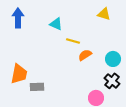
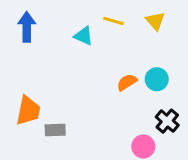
yellow triangle: (104, 14) -> (155, 21), turned 32
yellow line: (73, 41) -> (113, 21), moved
cyan circle: (113, 59) -> (157, 79), moved

